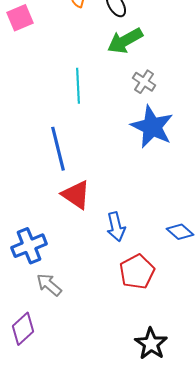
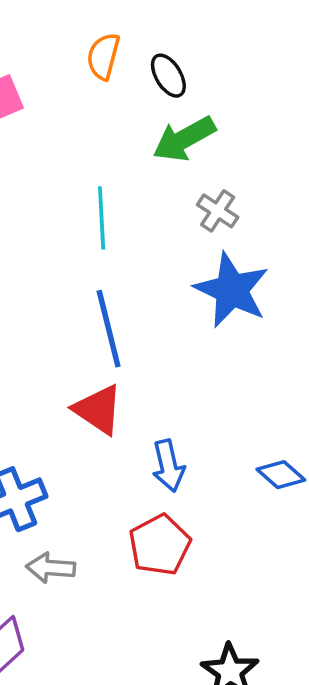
blue line: (58, 149) -> (109, 329), moved
red pentagon: (137, 272) -> (160, 545), moved
gray arrow: (49, 285) -> (51, 568), turned -36

